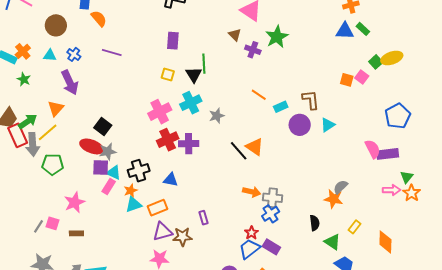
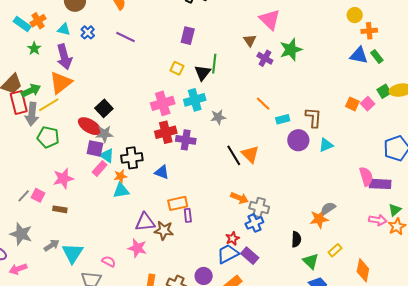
purple arrow: (70, 82) -> (64, 57), moved
orange triangle: (56, 108) -> (61, 83), size x1.4
orange star: (334, 199) -> (319, 219), turned -30
orange rectangle: (158, 208) -> (178, 203), moved

